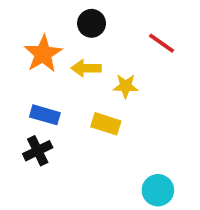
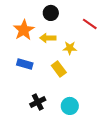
yellow rectangle: (106, 124) -> (59, 69), turned 35
black cross: (38, 151) -> (38, 102), moved
cyan circle: (158, 190) -> (70, 106), moved

